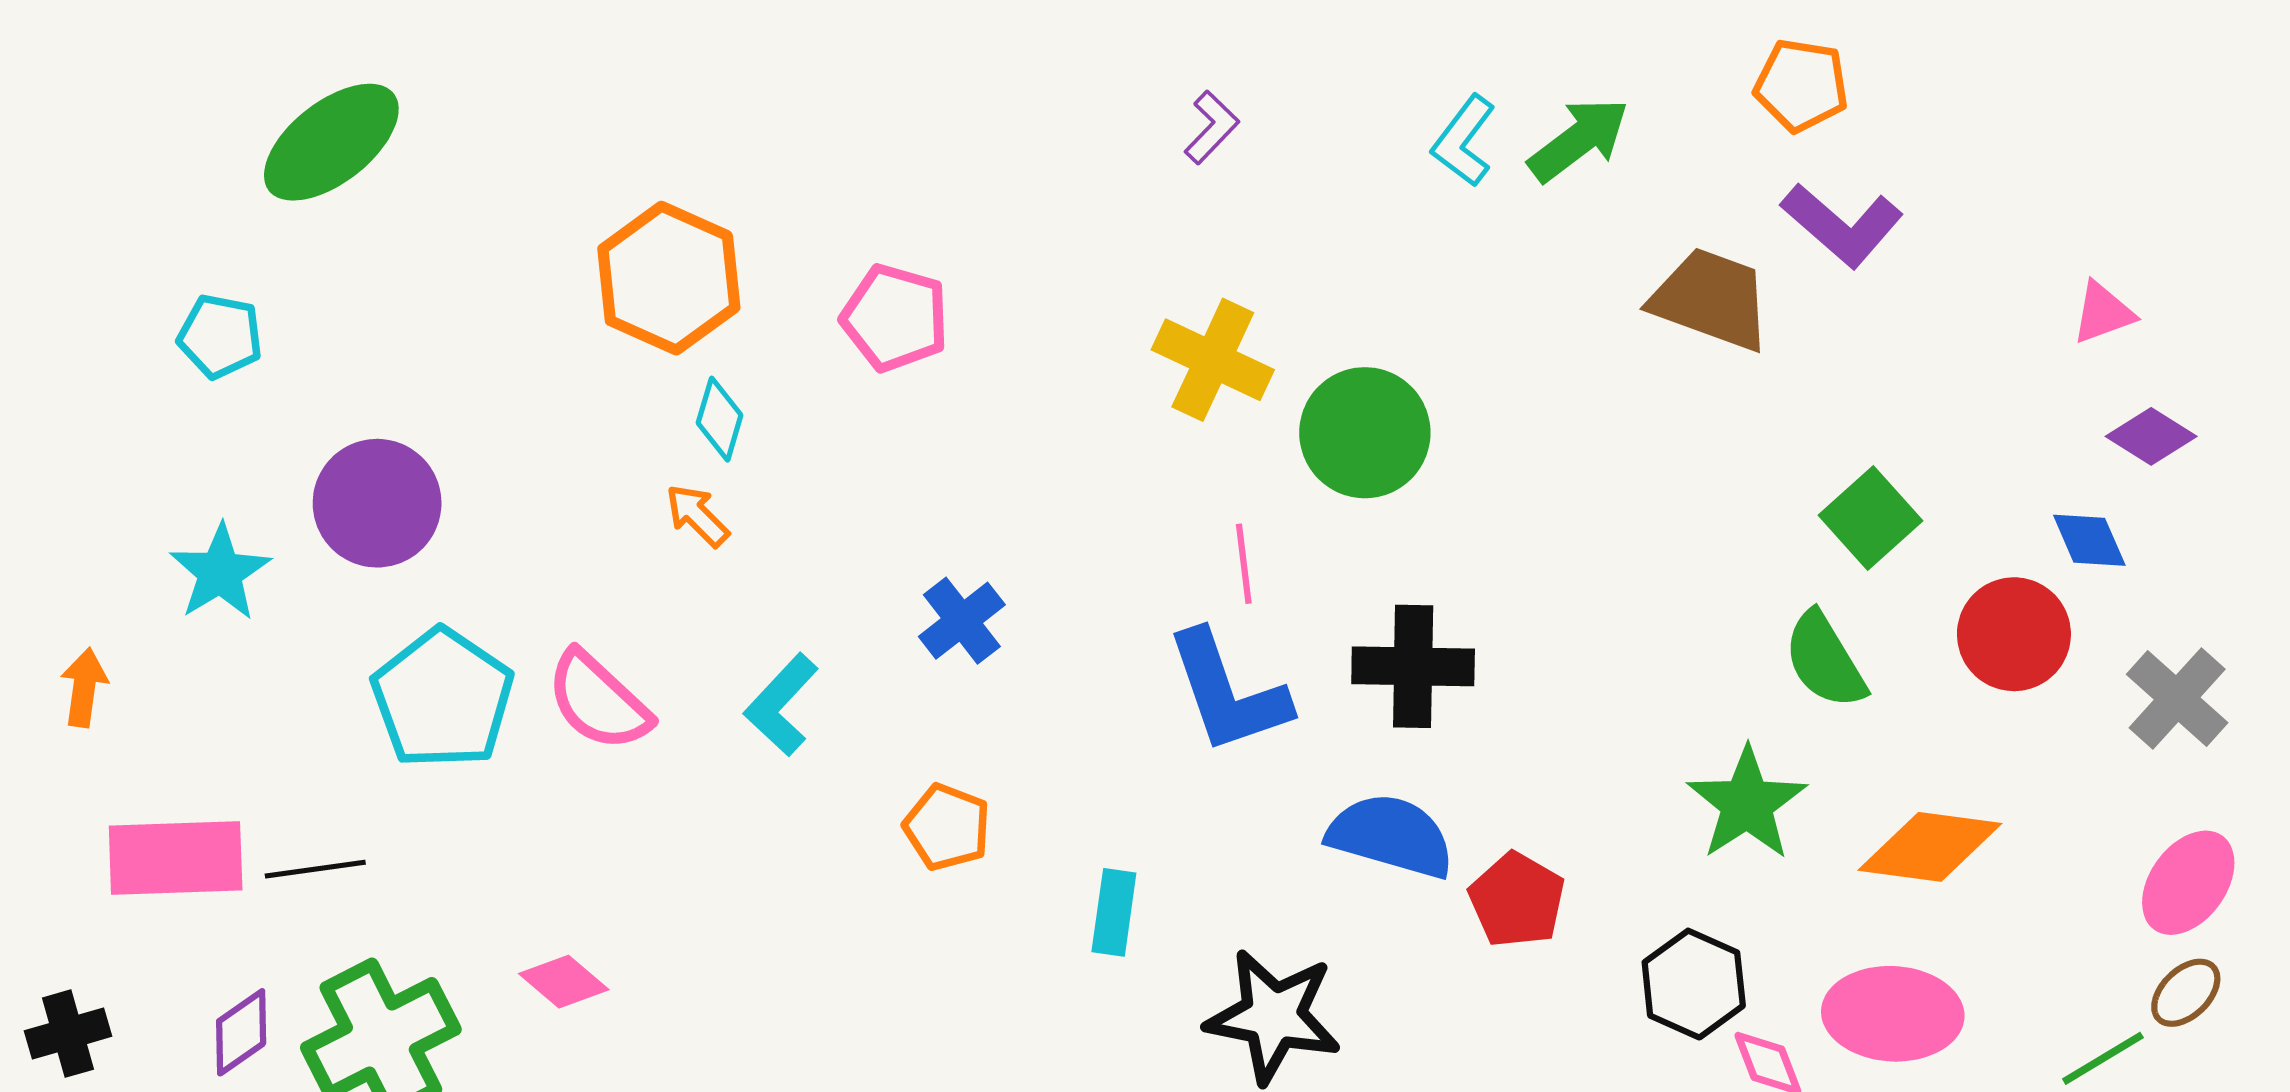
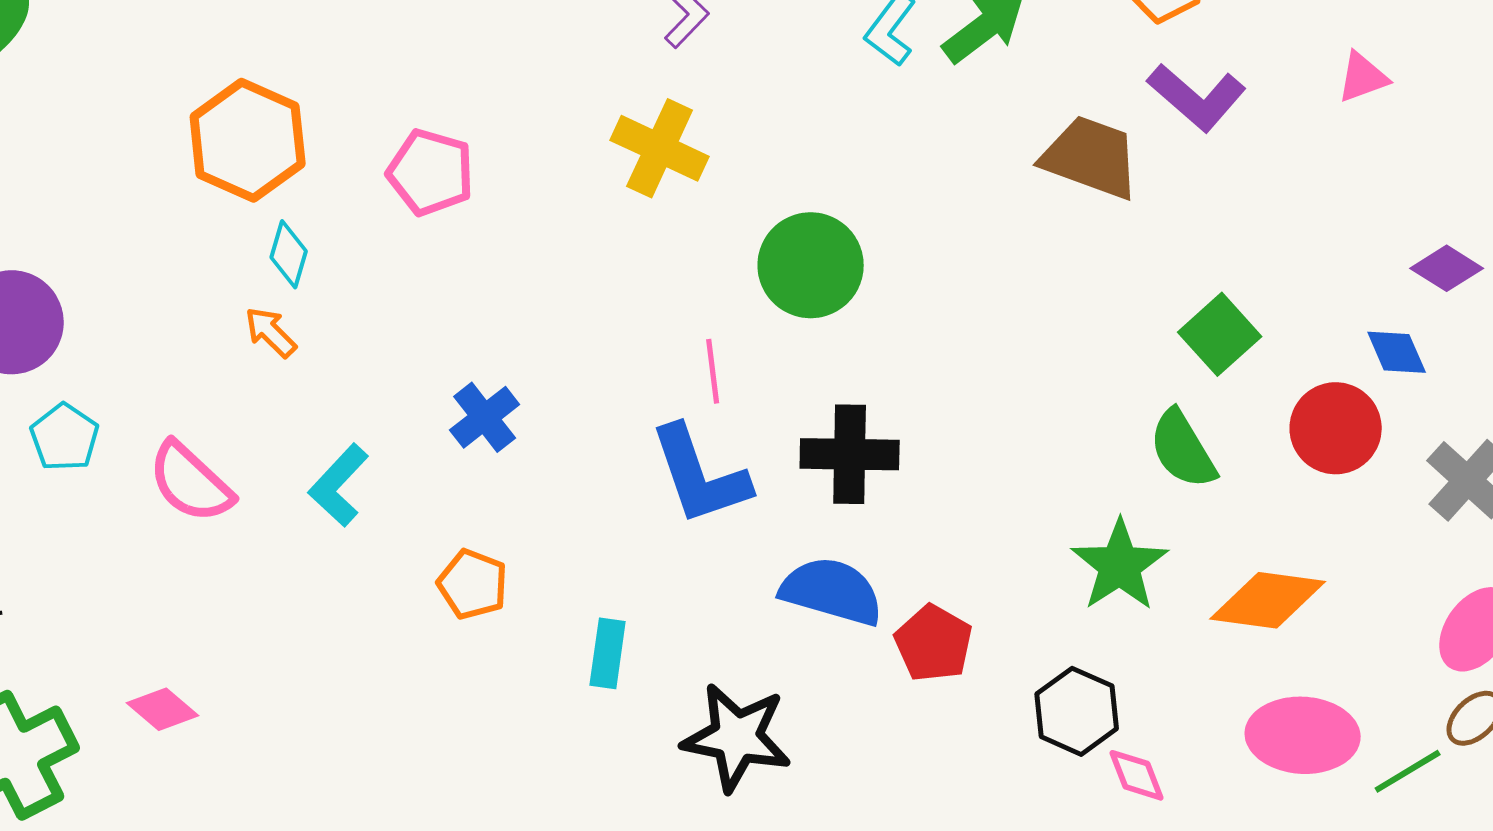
pink triangle: (2103, 313) -> (1363, 77), moved
yellow cross: (1213, 360) -> (660, 148), moved
cyan pentagon: (443, 699) -> (65, 437), moved, size x0.6
pink ellipse: (1893, 1014) -> (1303, 735), moved

